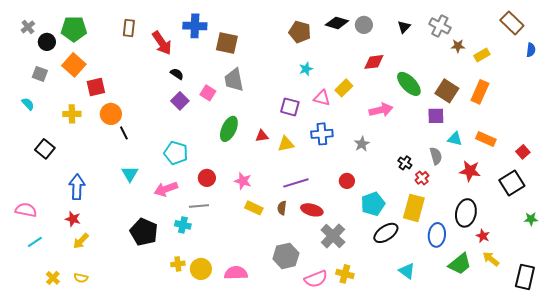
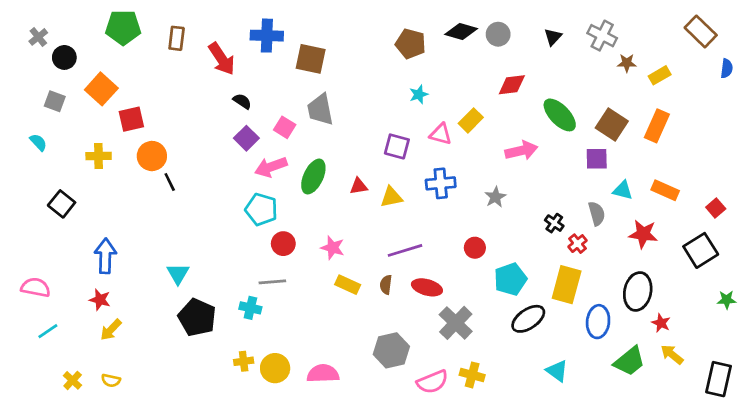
green pentagon: (74, 29) -> (123, 27), moved
cyan pentagon: (176, 153) -> (261, 209), moved
cyan triangle: (130, 174) -> (178, 274), moved
pink arrow: (166, 189) -> (271, 167), moved

